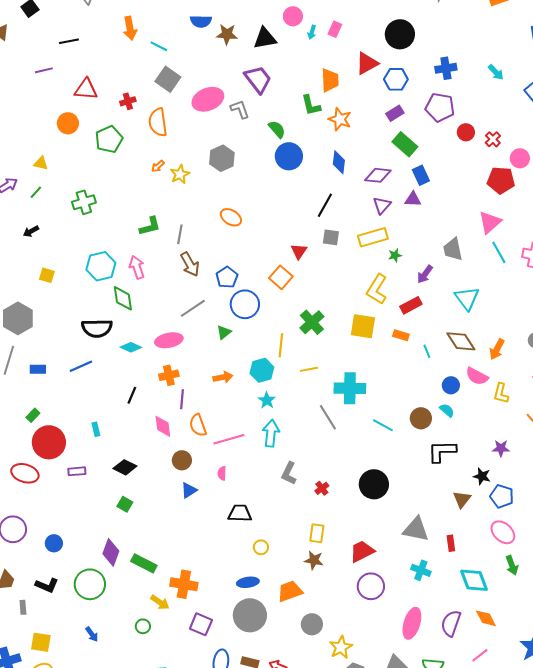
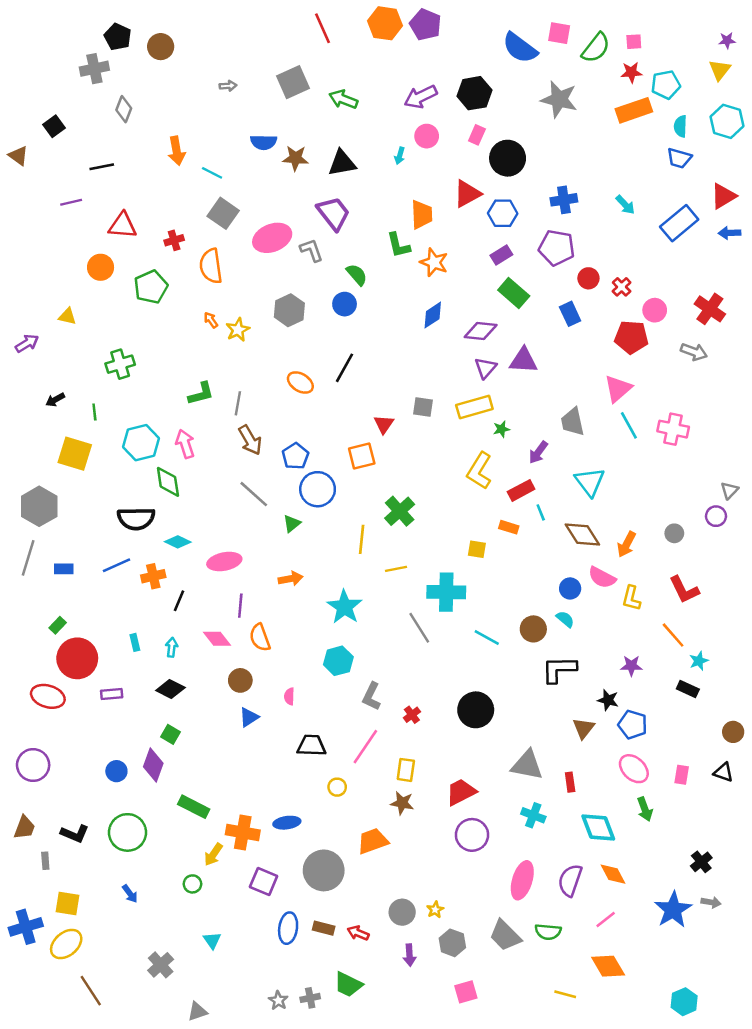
pink circle: (293, 16) -> (427, 136), moved
pink rectangle: (335, 29) -> (477, 135), moved
blue circle: (289, 156) -> (345, 304), moved, size x0.7
blue diamond: (339, 162) -> (433, 315), turned 50
orange arrow: (158, 166) -> (211, 320), turned 96
blue rectangle: (421, 175) -> (570, 314), moved
green line: (36, 192) -> (94, 412), moved, turned -48
purple triangle: (413, 199) -> (524, 360), size x1.4
black line: (325, 205) -> (345, 368), moved
yellow square: (47, 275) -> (75, 454), size x1.8
orange square: (281, 277) -> (362, 456), turned 35
gray line: (193, 308) -> (254, 494), turned 76
yellow square: (363, 326) -> (477, 549), moved, size x0.6
pink ellipse: (169, 340) -> (224, 562), moved
cyan line: (427, 351) -> (541, 512), moved
cyan hexagon: (262, 370) -> (338, 661), moved
orange cross: (169, 375) -> (153, 576), moved
cyan star: (267, 400) -> (345, 607), size x1.6
pink diamond: (163, 426) -> (217, 639), turned -30
cyan arrow: (271, 433) -> (172, 647), moved, size x0.6
pink line: (229, 439) -> (365, 747), moved, turned -40
blue circle: (54, 543) -> (116, 771), moved
purple diamond: (111, 552) -> (153, 765), moved
blue ellipse: (248, 582) -> (287, 823), moved
yellow arrow: (160, 602) -> (213, 855), turned 90
gray circle: (312, 624) -> (402, 912), moved
yellow star: (341, 647) -> (435, 910), size x0.6

